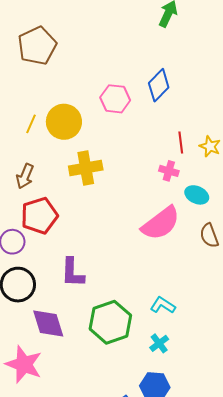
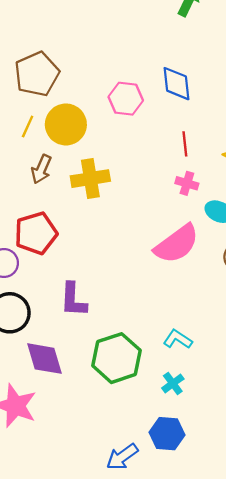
brown pentagon: (37, 46) -> (37, 74), moved
blue diamond: (159, 85) -> (176, 84), turned -52
red line: (181, 142) -> (185, 144), moved
brown arrow: (25, 176) -> (41, 169), moved

